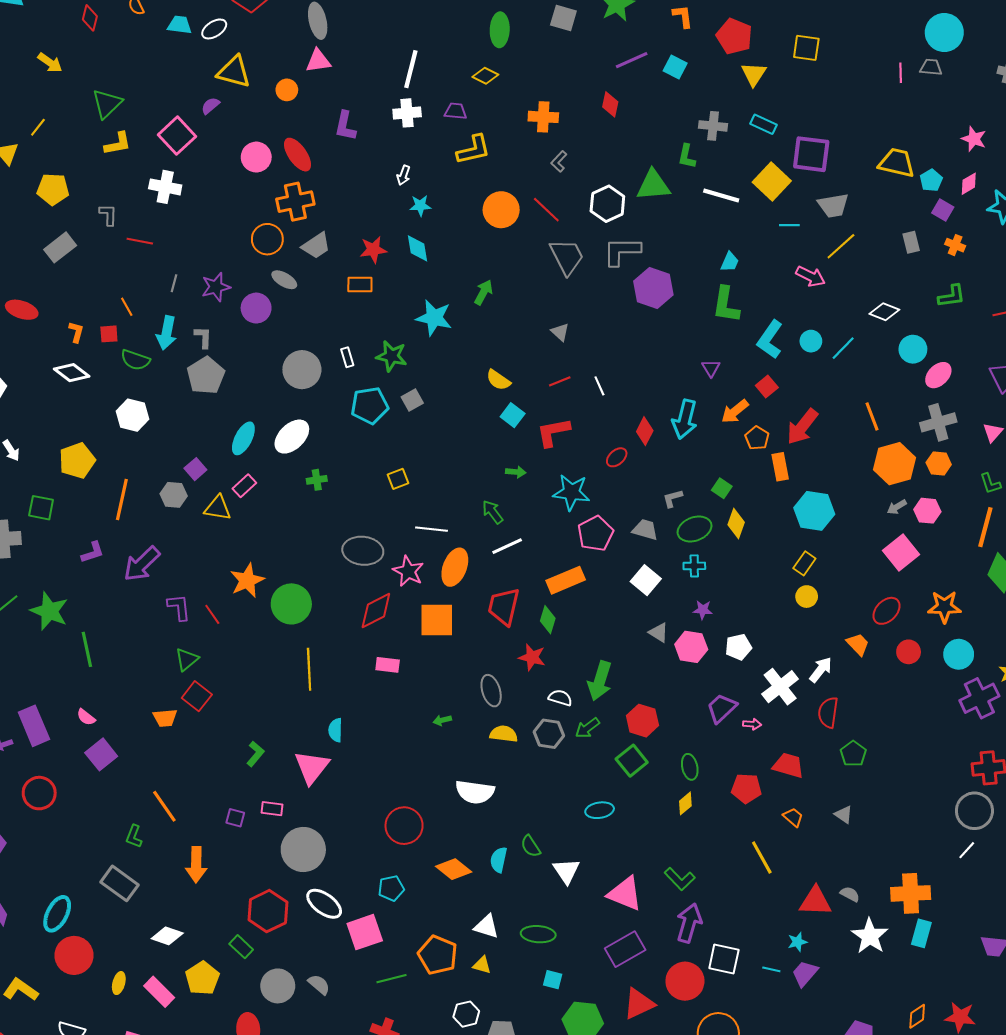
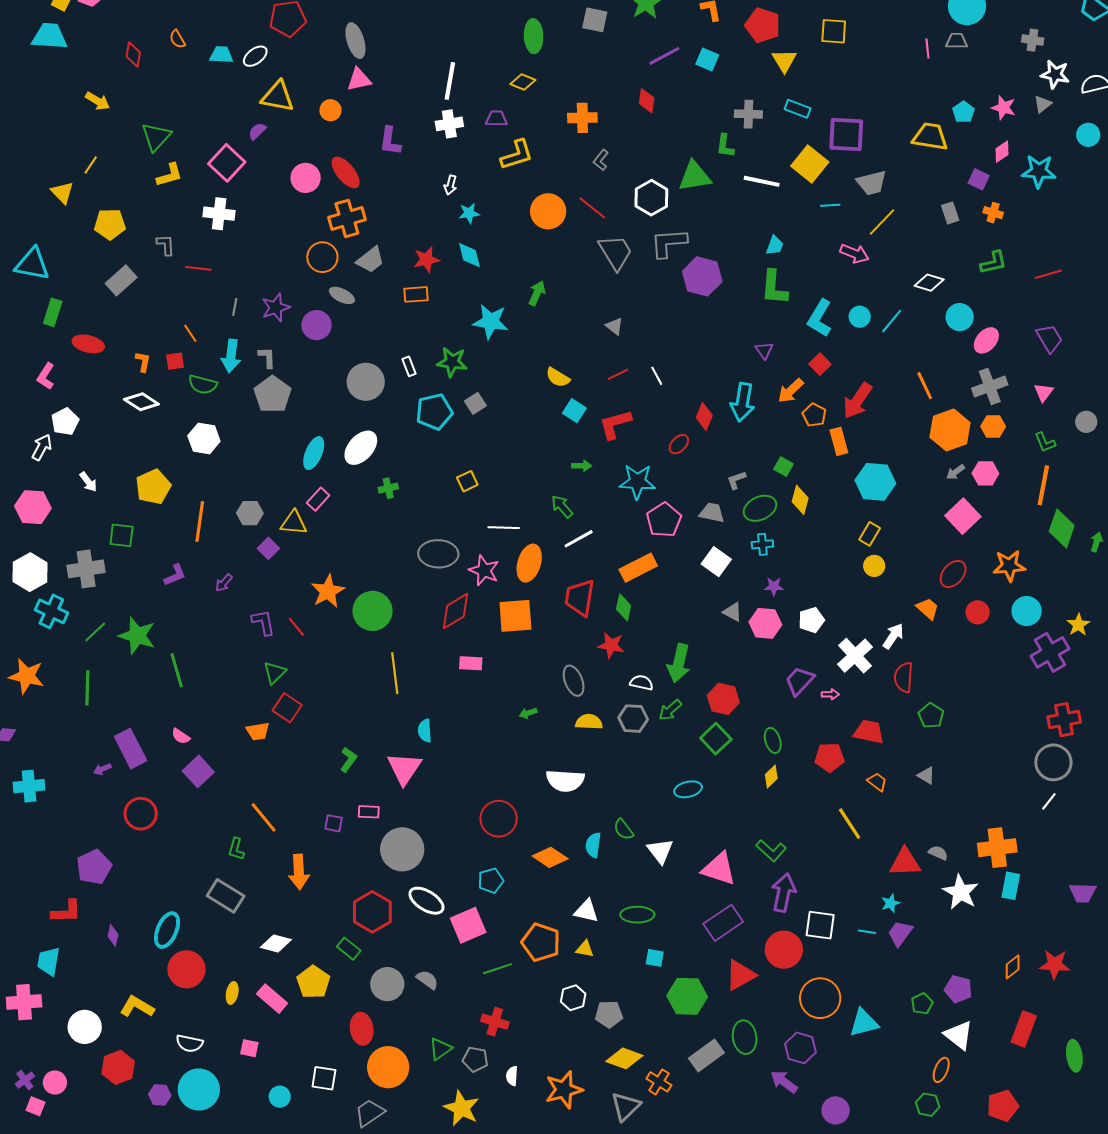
cyan pentagon: (931, 180) -> (964, 112), moved
purple square: (195, 469) -> (268, 548), moved
purple arrow: (142, 564) -> (224, 583), size x0.5

